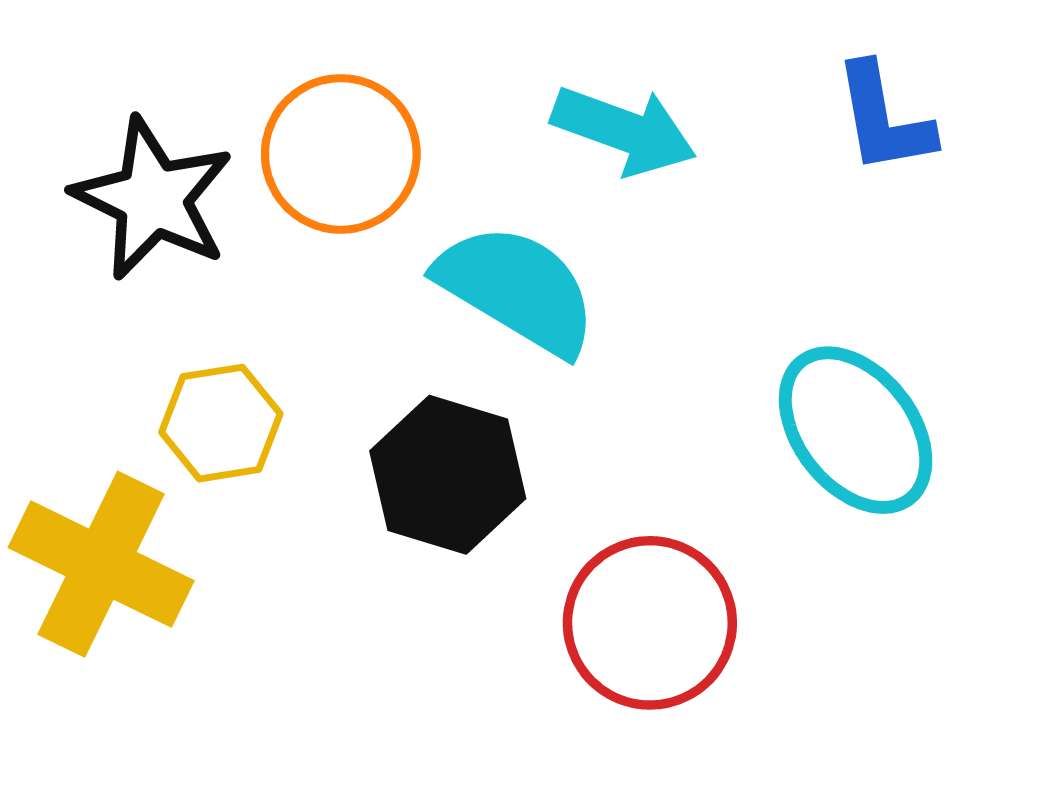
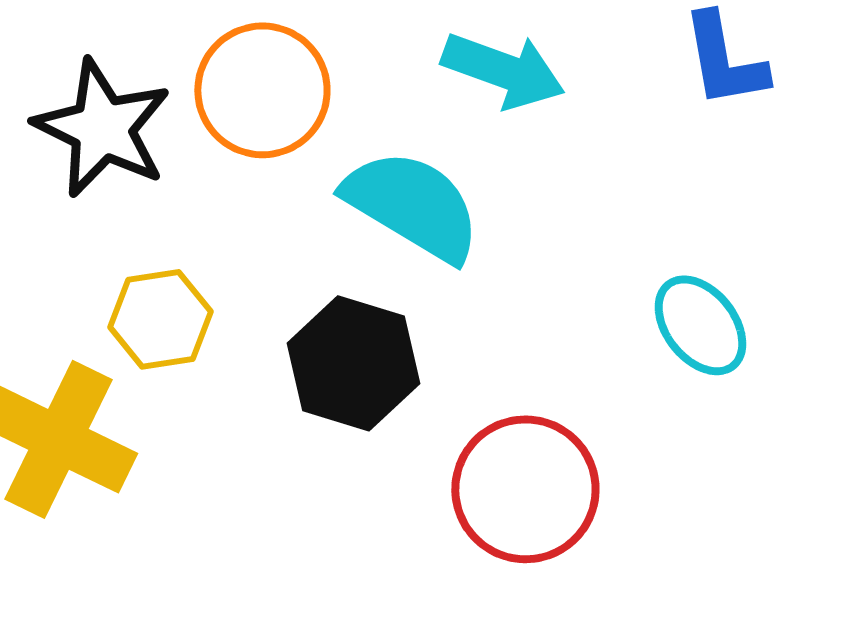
cyan ellipse: (856, 430) -> (700, 325), size x0.7

